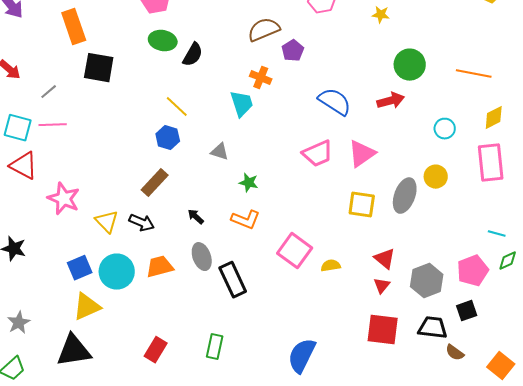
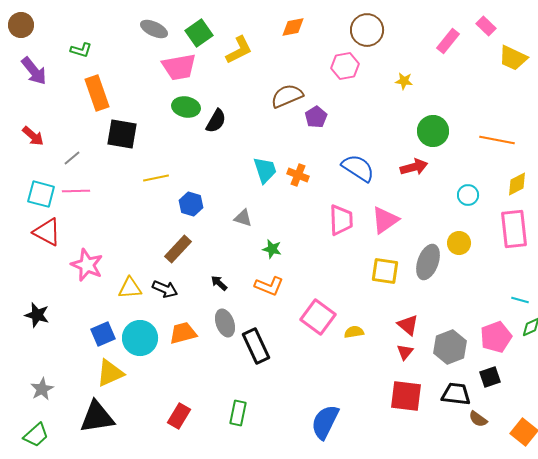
orange cross: (261, 78) -> (298, 175), moved
yellow line: (177, 107) -> (156, 178), moved, turned -55
pink trapezoid: (318, 154) -> (341, 220), turned -68
yellow triangle: (107, 222) -> (130, 288), turned -50

